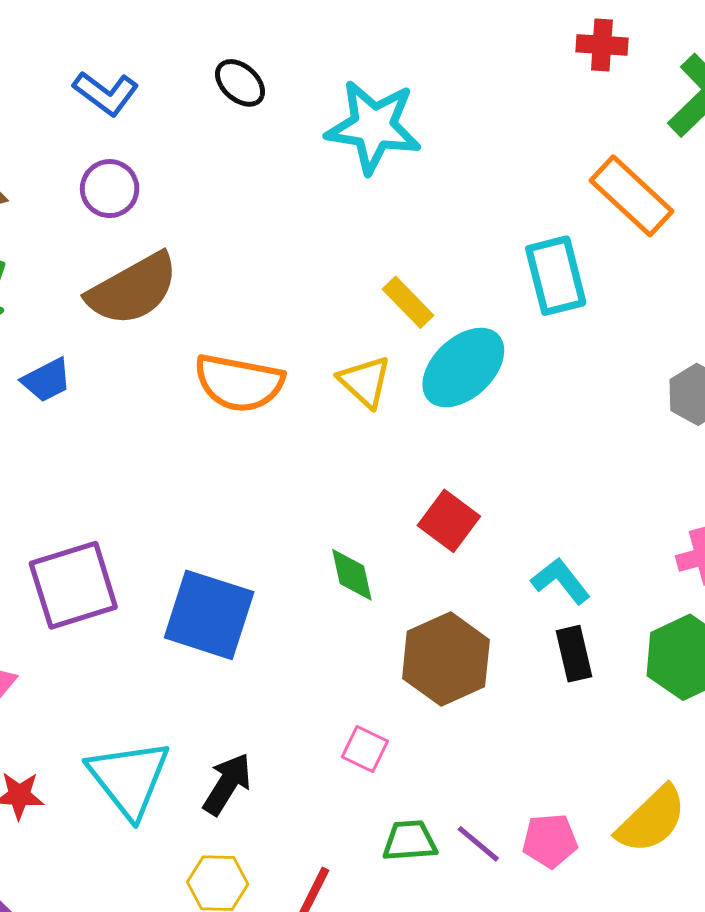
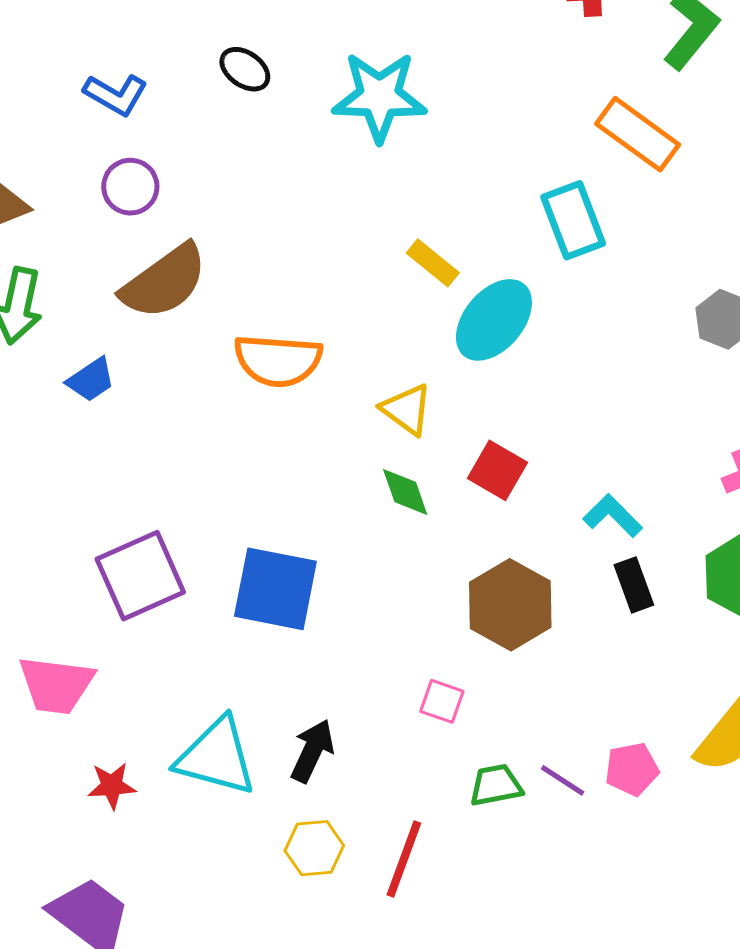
yellow triangle: (365, 382) -> (407, 409), moved
green diamond: (352, 575) -> (405, 492), moved
cyan triangle: (129, 778) -> (216, 757), turned -30

